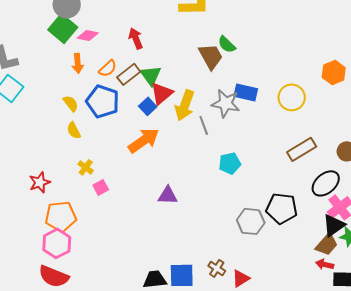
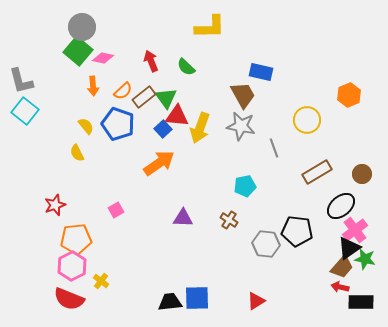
green semicircle: (227, 44) -> (186, 67), moved
brown trapezoid: (211, 56) -> (243, 95), moved
blue rectangle: (246, 92) -> (261, 72), moved
red triangle: (162, 93) -> (177, 116), turned 45
gray line: (204, 125) -> (274, 148), moved
yellow semicircle: (74, 130) -> (77, 153), moved
yellow cross: (86, 167) -> (101, 281), moved
brown cross: (217, 268) -> (229, 220), moved

